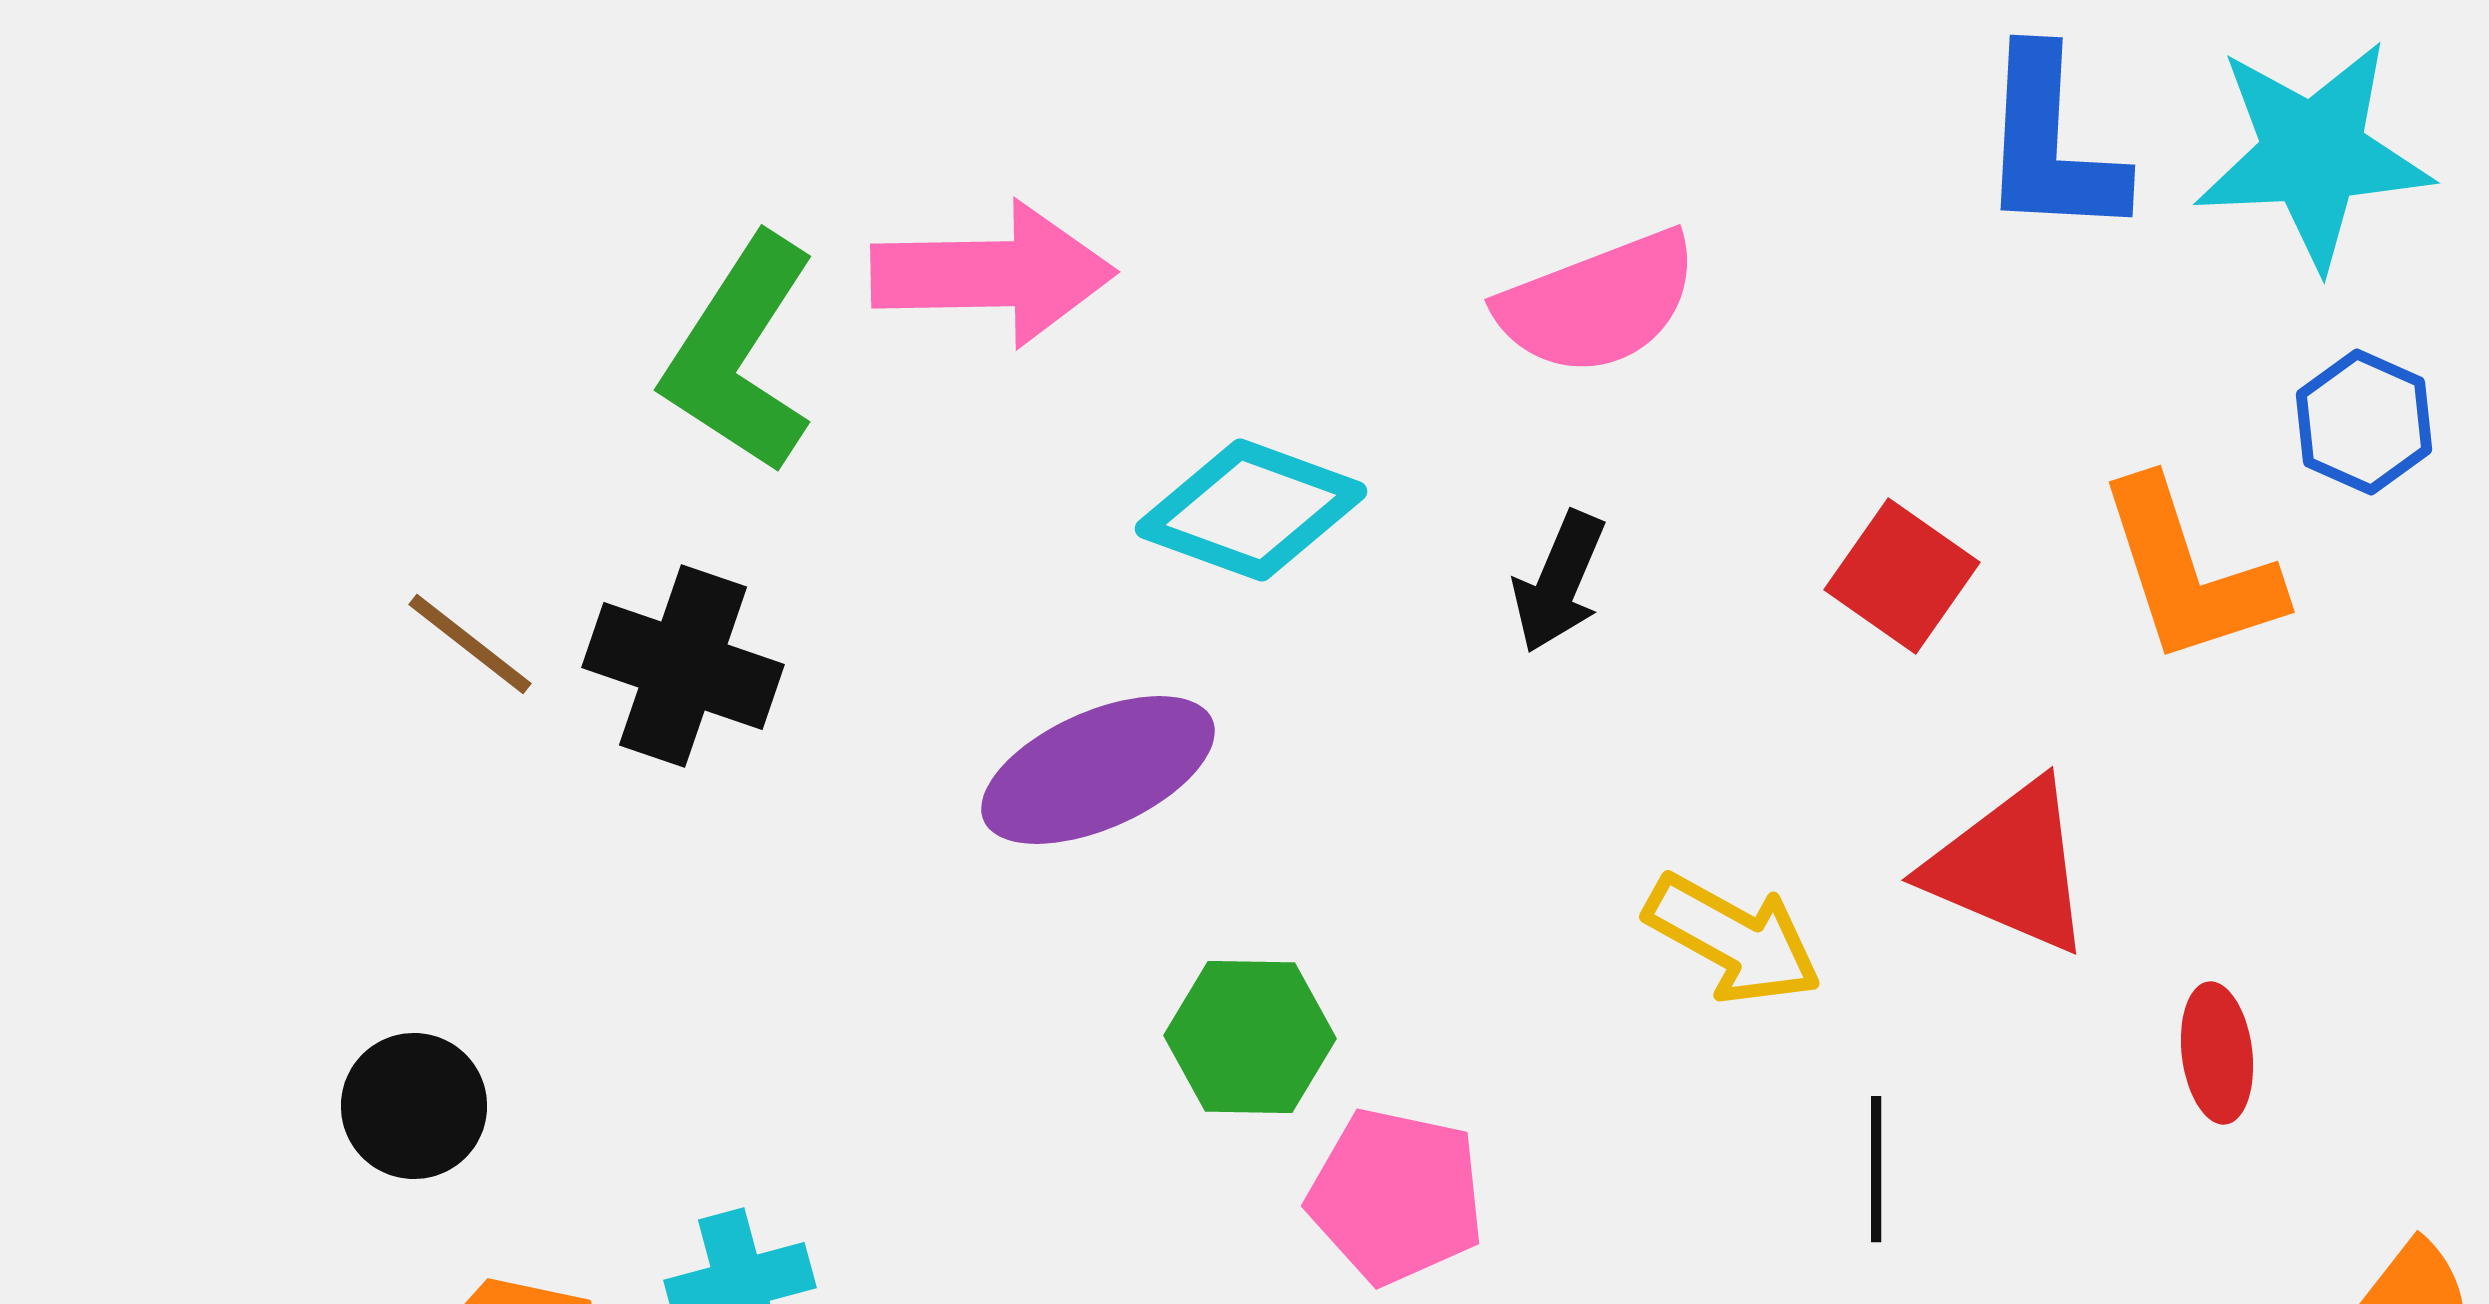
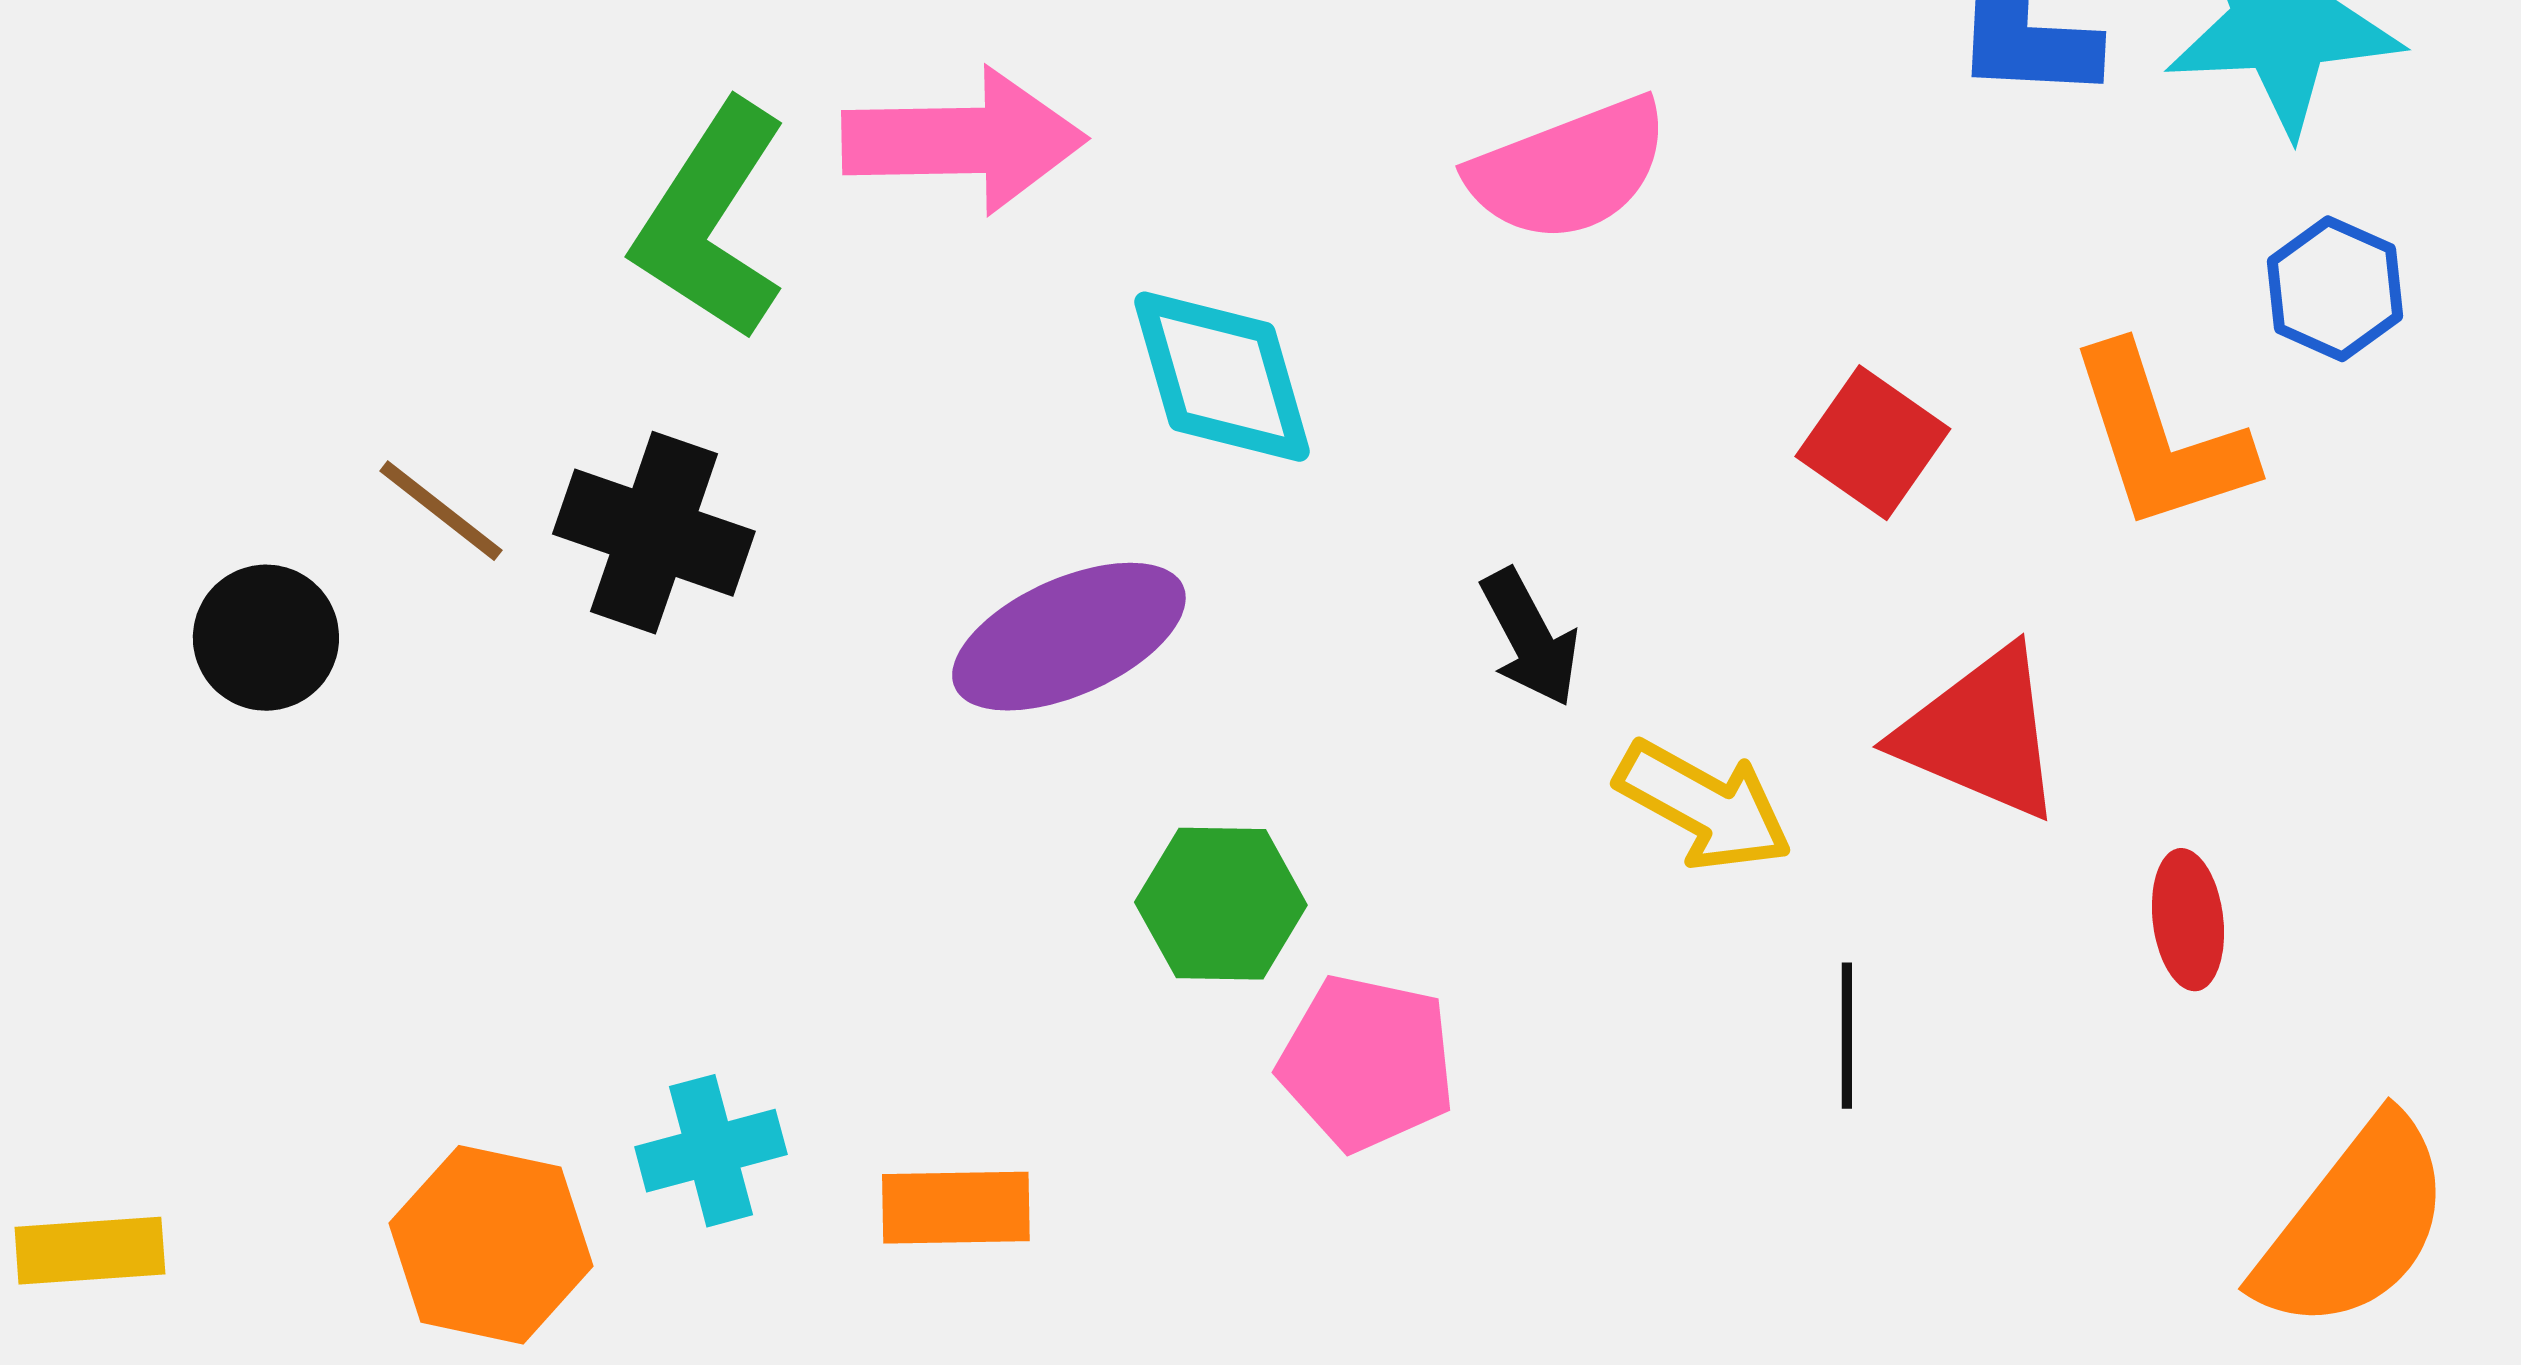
cyan diamond: (1251, 510) -> (1222, 377), turned 54
black arrow: (1559, 582) -> (1530, 638), moved, turned -51
black circle: (414, 1106) -> (266, 638), moved

